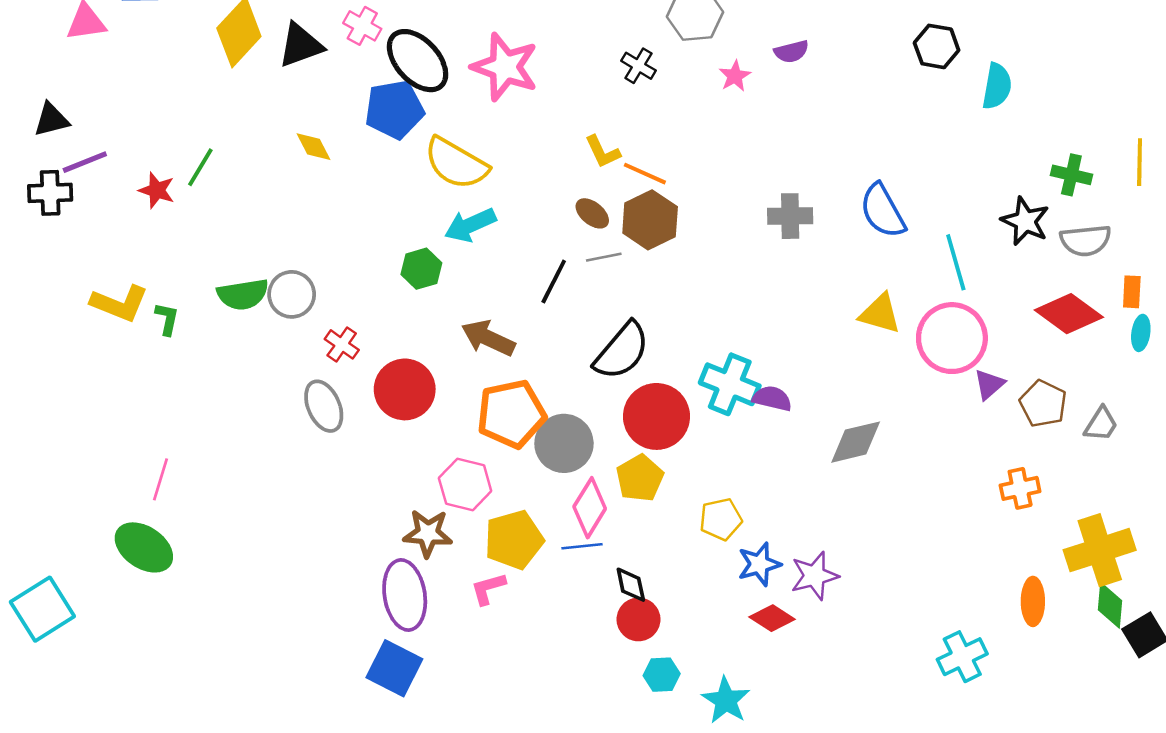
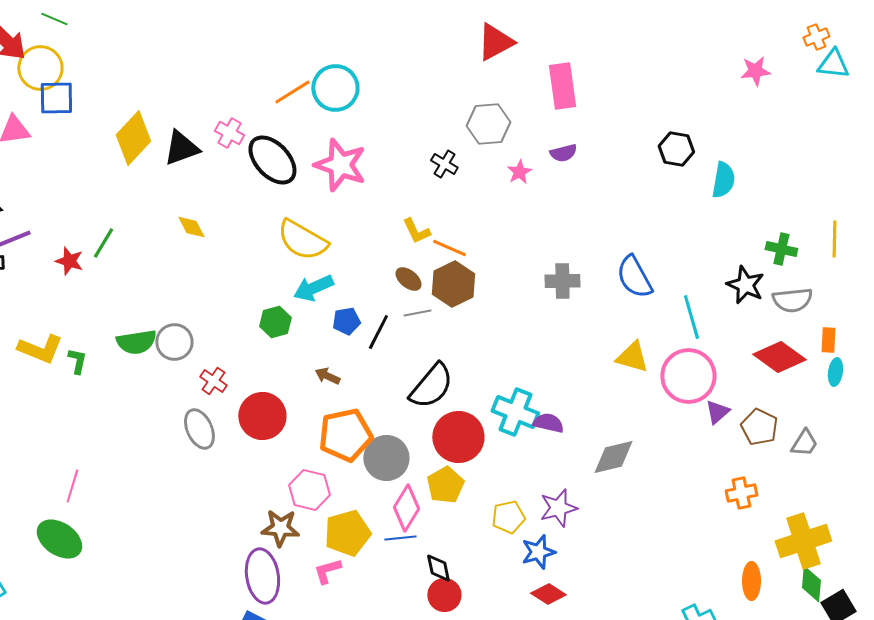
blue pentagon: (394, 109) -> (346, 321), moved, size x0.6
brown arrow: (488, 338) -> (327, 376), size x0.6
purple star: (815, 576) -> (558, 508), moved

